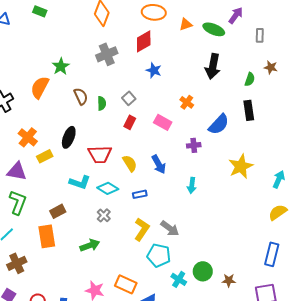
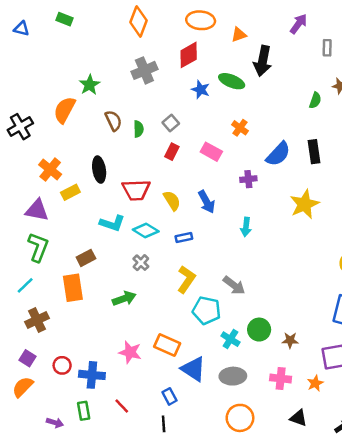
green ellipse: (214, 29) -> (232, 81), moved
black arrow: (213, 66) -> (263, 61), moved
black rectangle: (249, 110) -> (314, 152), moved
black ellipse: (69, 137) -> (99, 170), turned -30
gray arrow: (170, 228) -> (234, 285), moved

